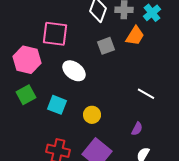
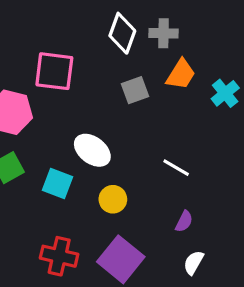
cyan cross: (152, 13) -> (225, 93), moved
white ellipse: (74, 71) -> (92, 150), moved
white line: (146, 94) -> (176, 168), moved

